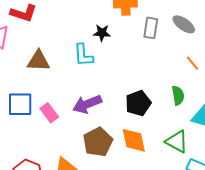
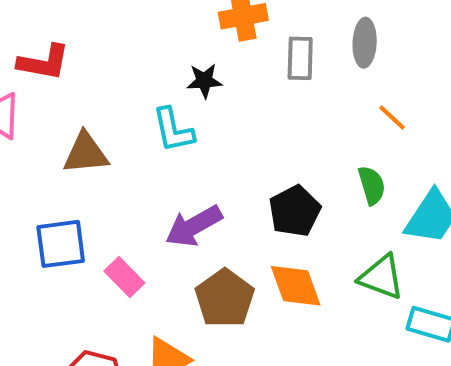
gray ellipse: (184, 24) -> (365, 43), turned 65
pink rectangle: (49, 113) -> (124, 277), moved

